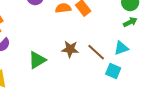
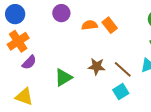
cyan square: (113, 71) -> (121, 92), moved, turned 35

